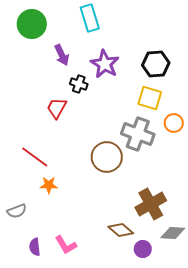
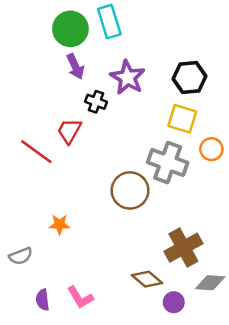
green circle: (32, 24) -> (70, 29), moved
red line: (35, 157) -> (36, 152), moved

